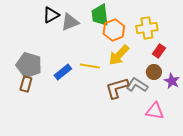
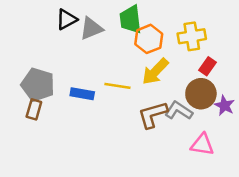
blue rectangle: (63, 72) -> (82, 94), turned 48
brown circle: (154, 72) -> (201, 94), size x1.5

